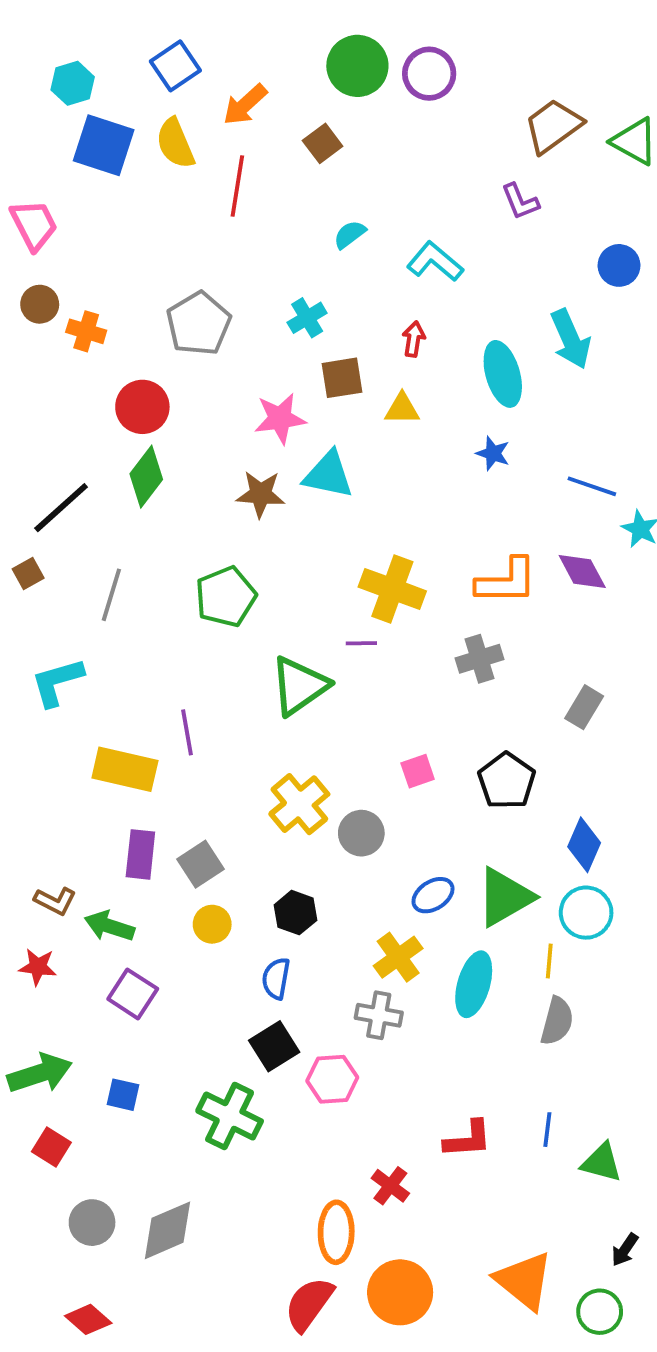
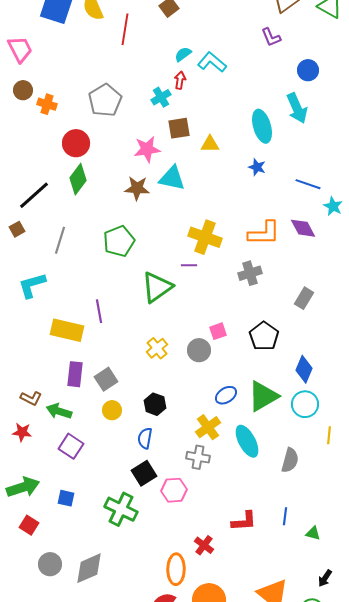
cyan L-shape: (435, 262) -> (212, 62), moved
blue circle: (619, 265) -> (308, 70), moved
red arrow: (414, 339) -> (180, 80), moved
yellow cross: (299, 804) -> (157, 348), size x0.7
gray circle: (361, 833) -> (199, 350), moved
yellow line: (549, 961) -> (329, 435), moved
cyan ellipse: (474, 984) -> (247, 441), turned -44
green triangle: (602, 1163) -> (313, 533), size x0.7

